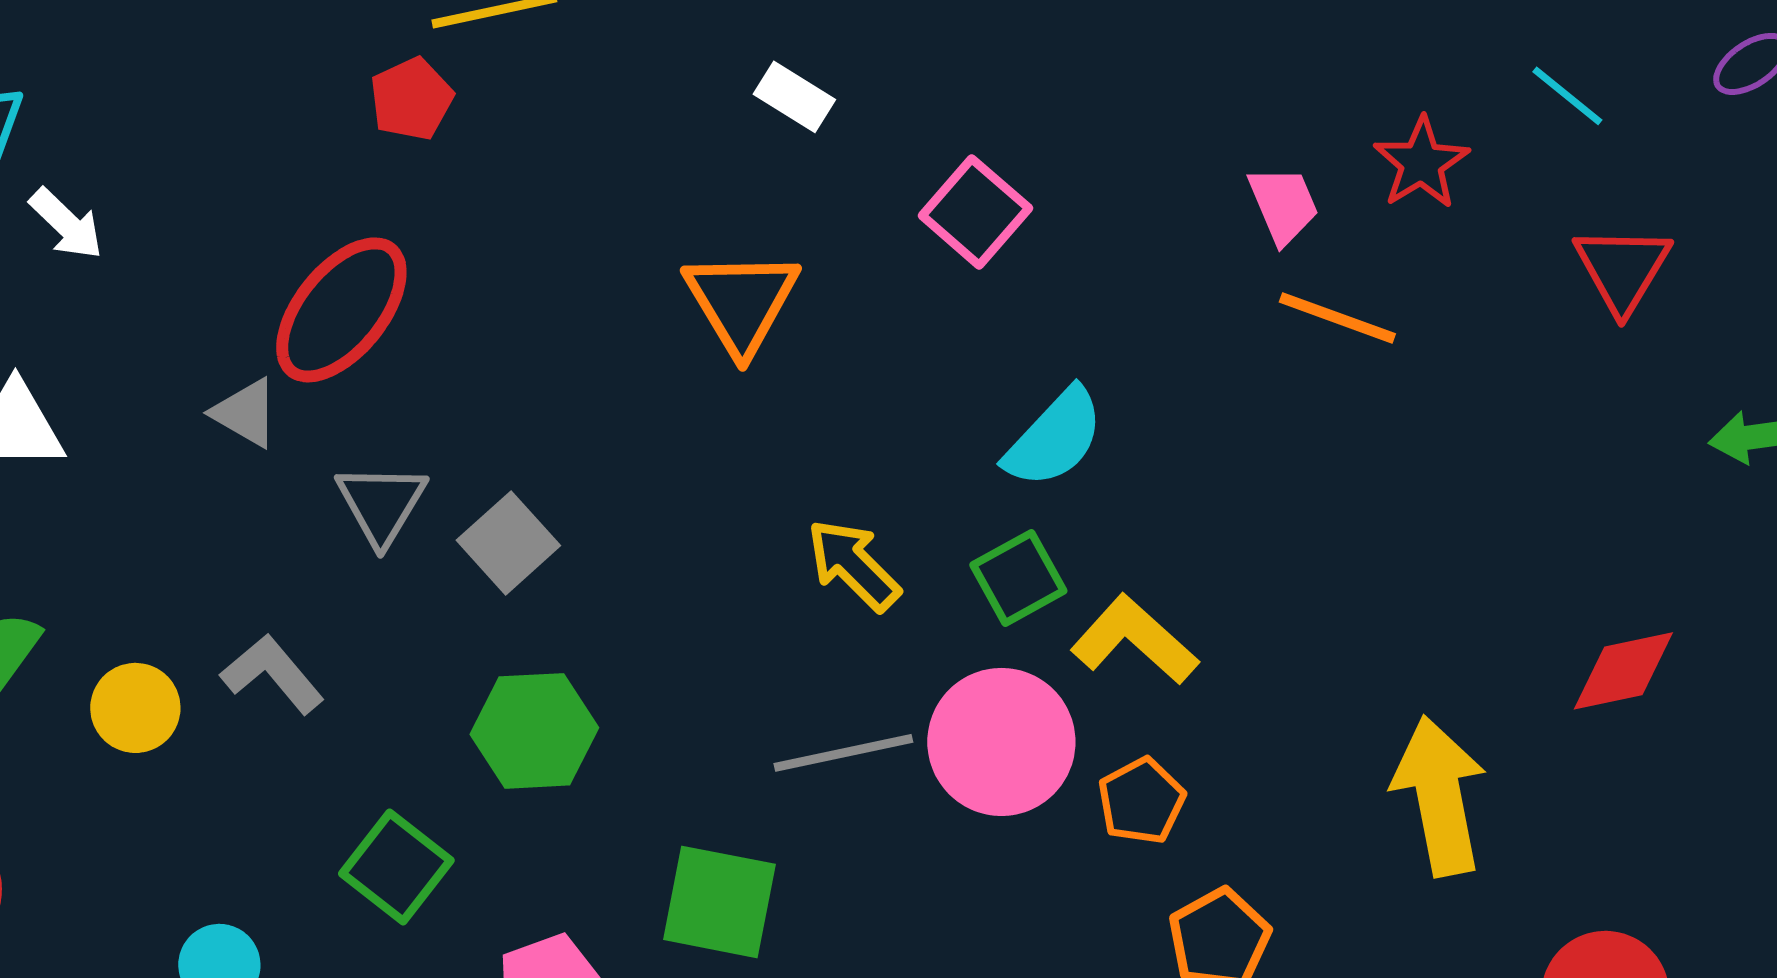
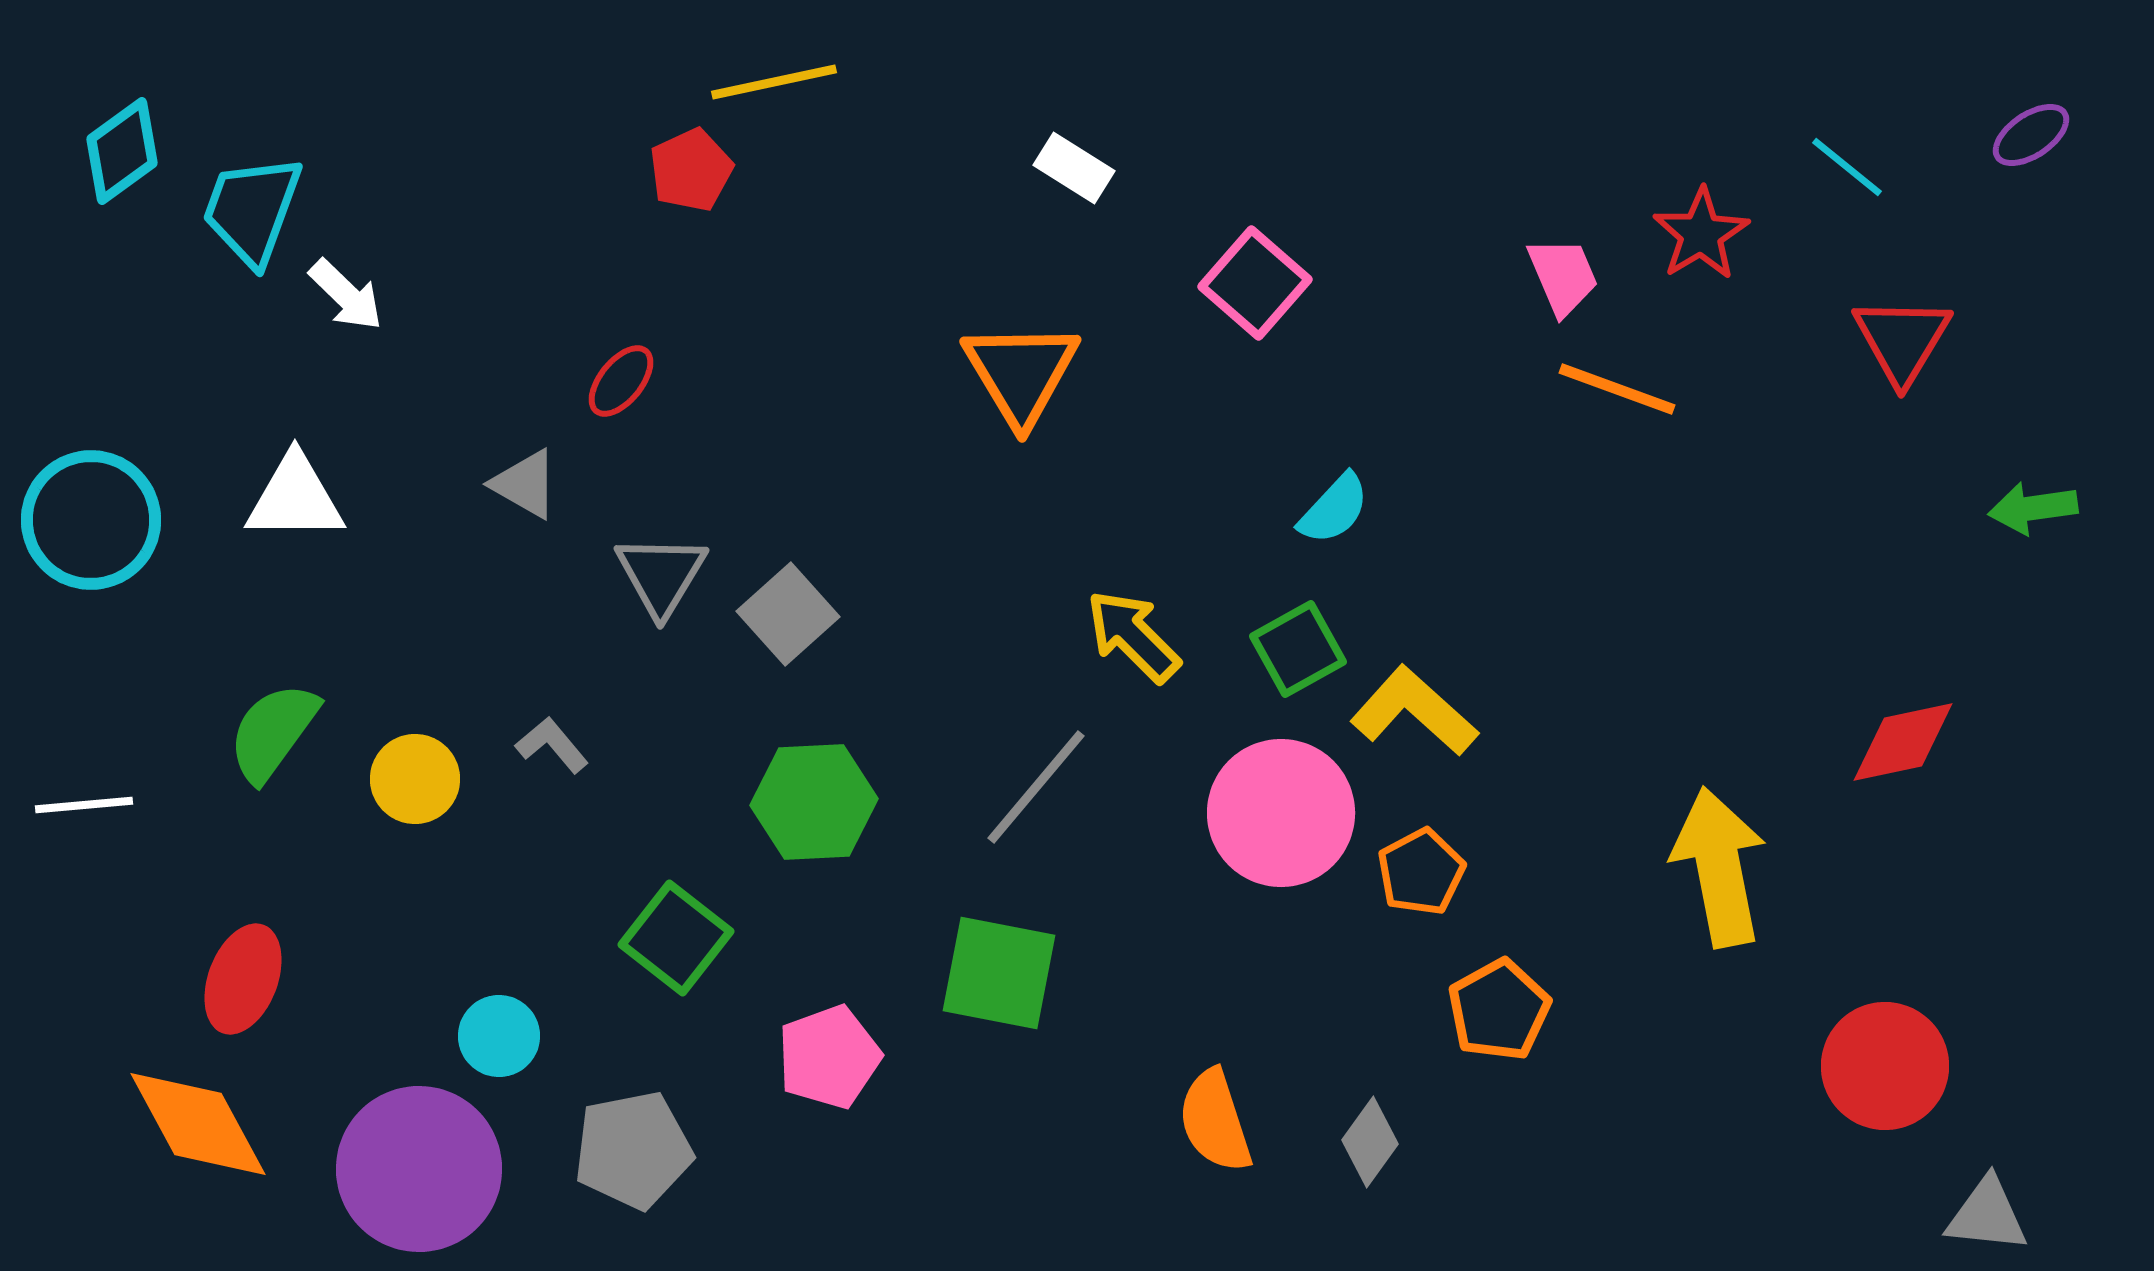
red ellipse: (341, 310) -> (621, 381), size x0.5
cyan semicircle: (1054, 438) -> (1334, 509), size x0.7
gray L-shape: (272, 674) -> (552, 745), size x0.7
gray line: (843, 753) -> (1036, 787), moved, turned -38

